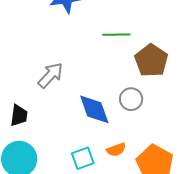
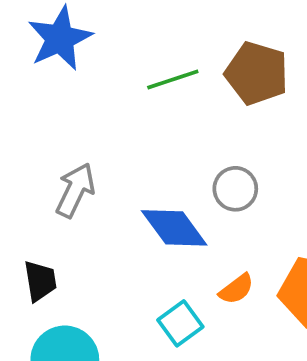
brown pentagon: (151, 60) -> (257, 73), moved

